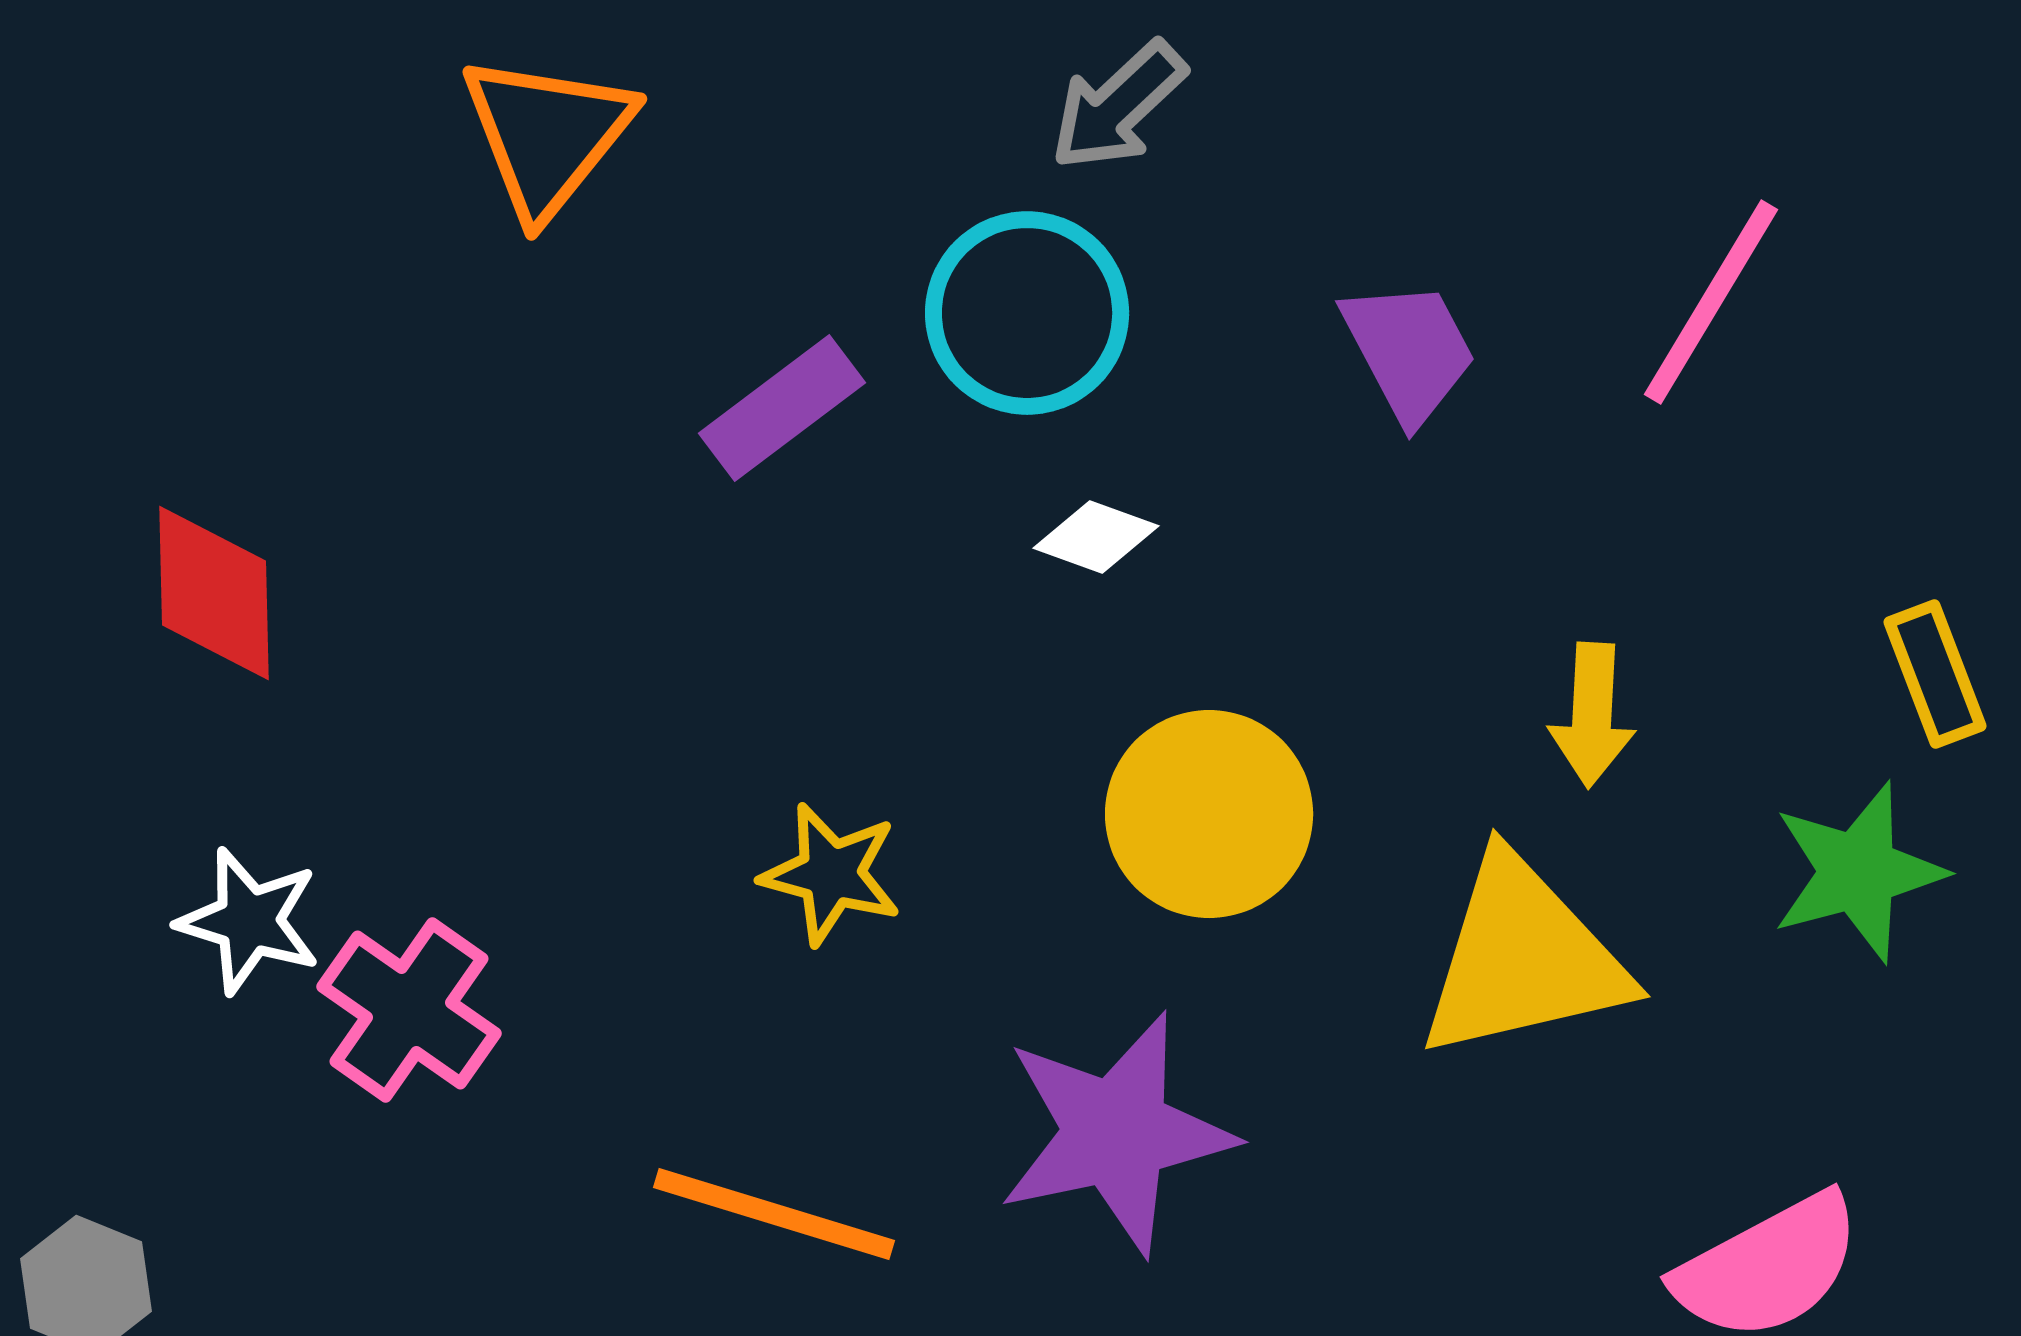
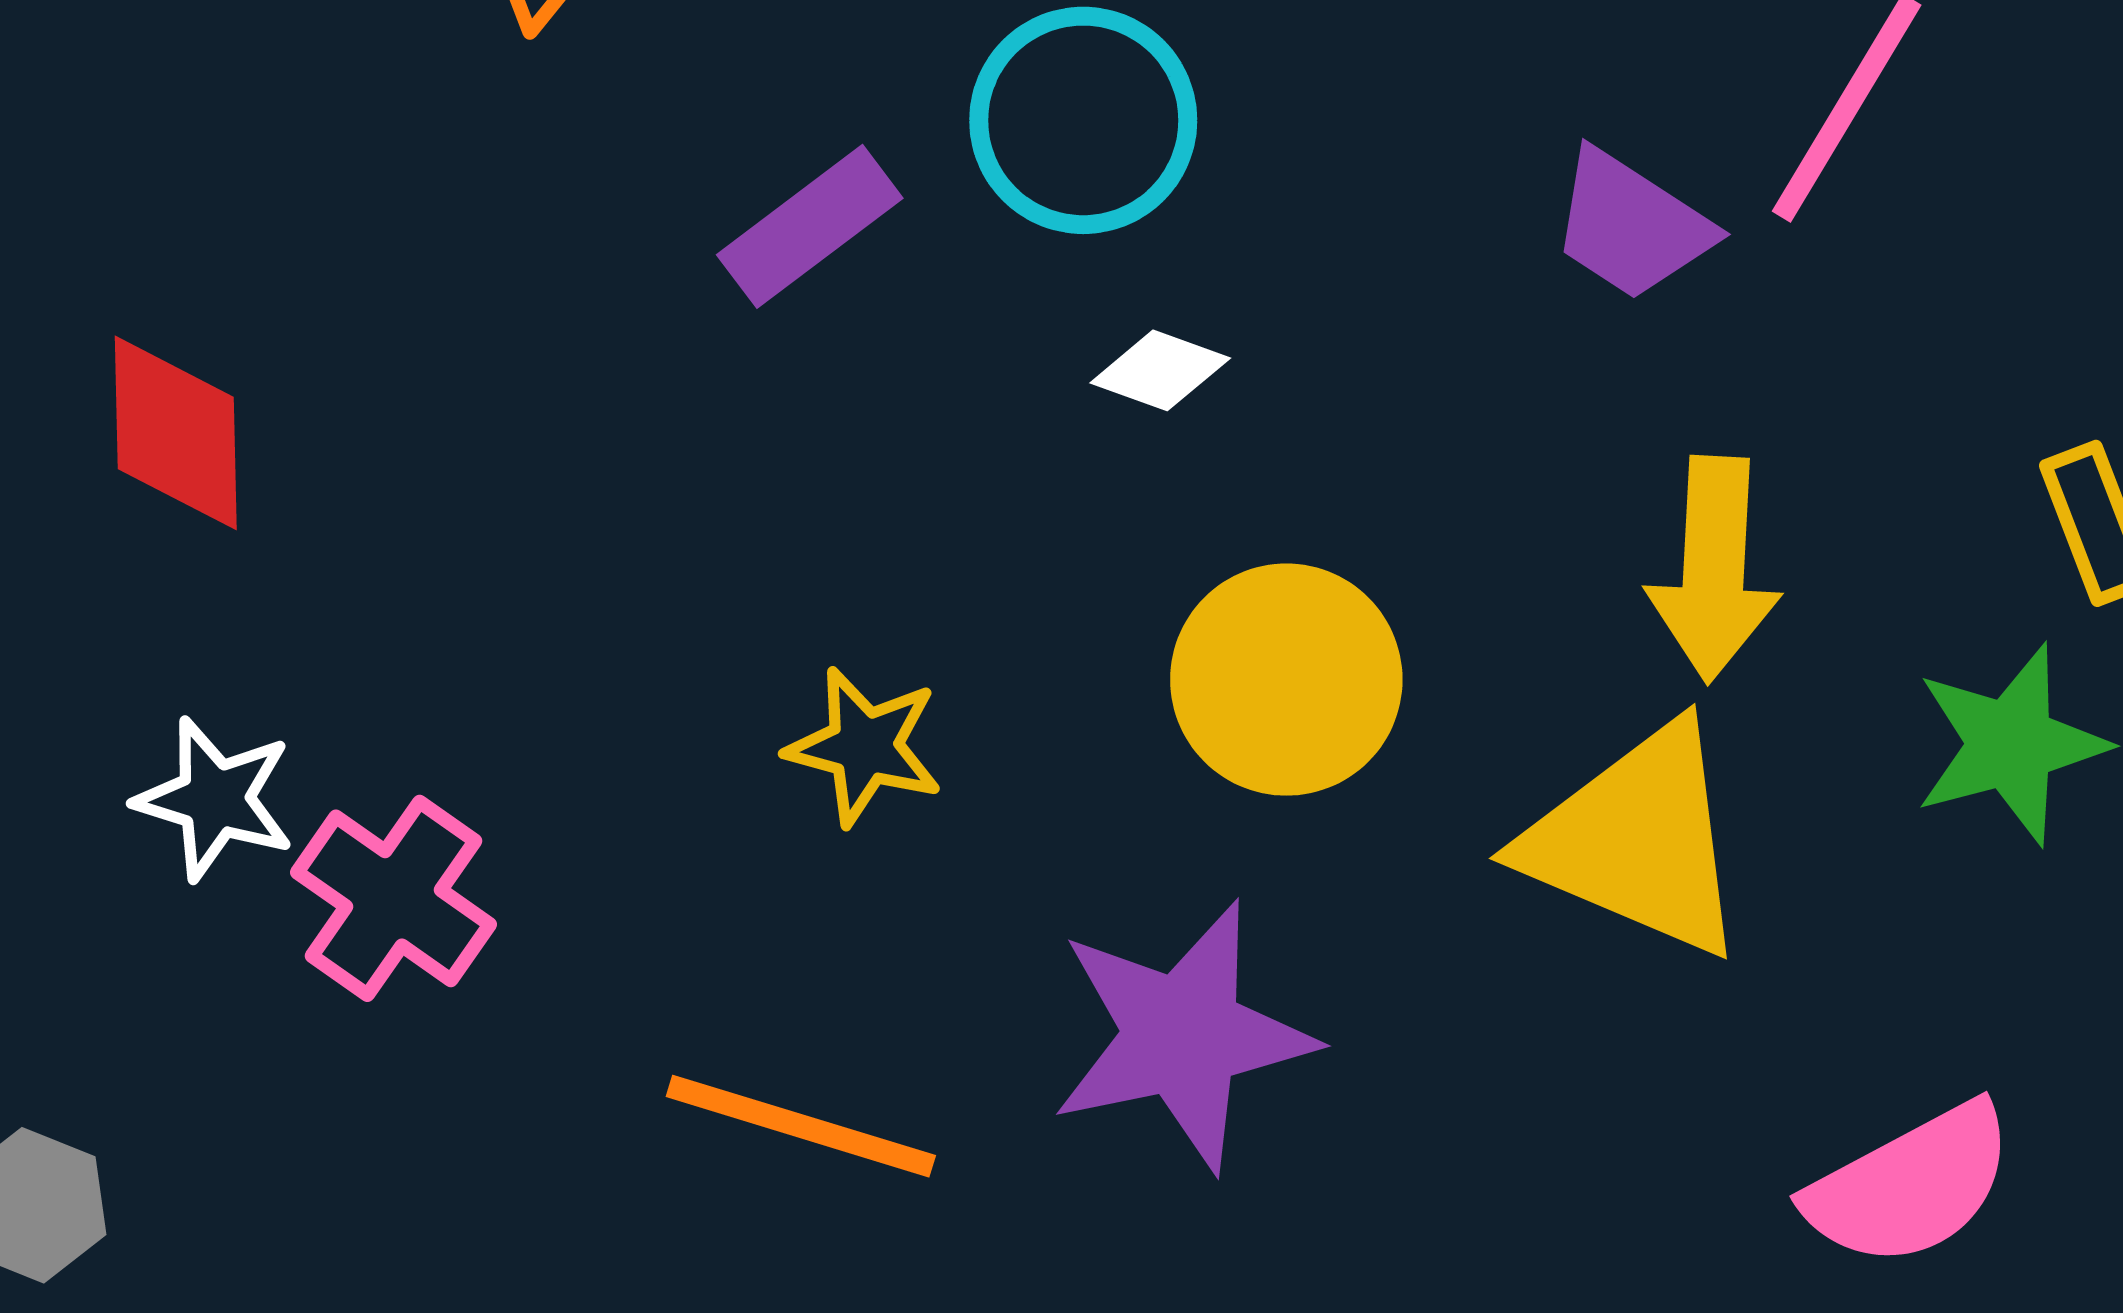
purple trapezoid: (1409, 351) -> (1631, 225), moved, turned 151
yellow arrow: (1592, 715) -> (1714, 569), size x1.4
yellow triangle: (1523, 958) -> (1637, 840), turned 36

